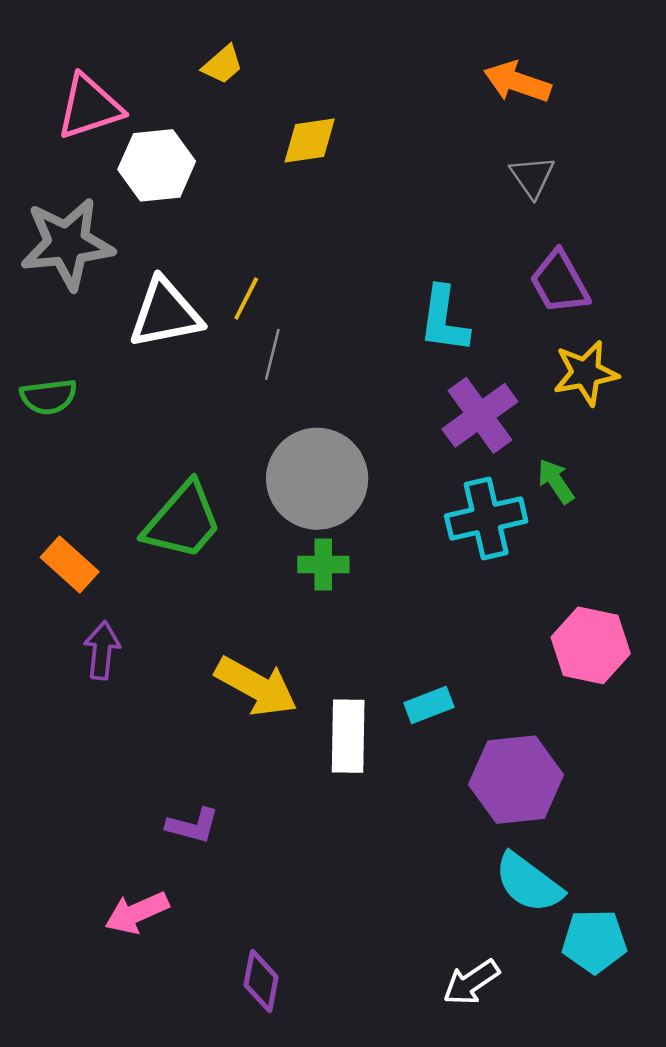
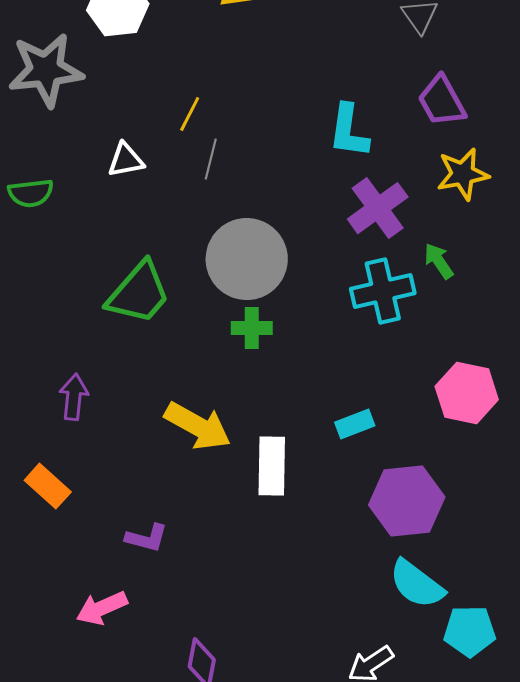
white triangle: (165, 313) -> (126, 160), moved, size x0.6
orange rectangle: (70, 565) -> (48, 486), moved
cyan rectangle: (429, 705) -> (355, 424), moved

